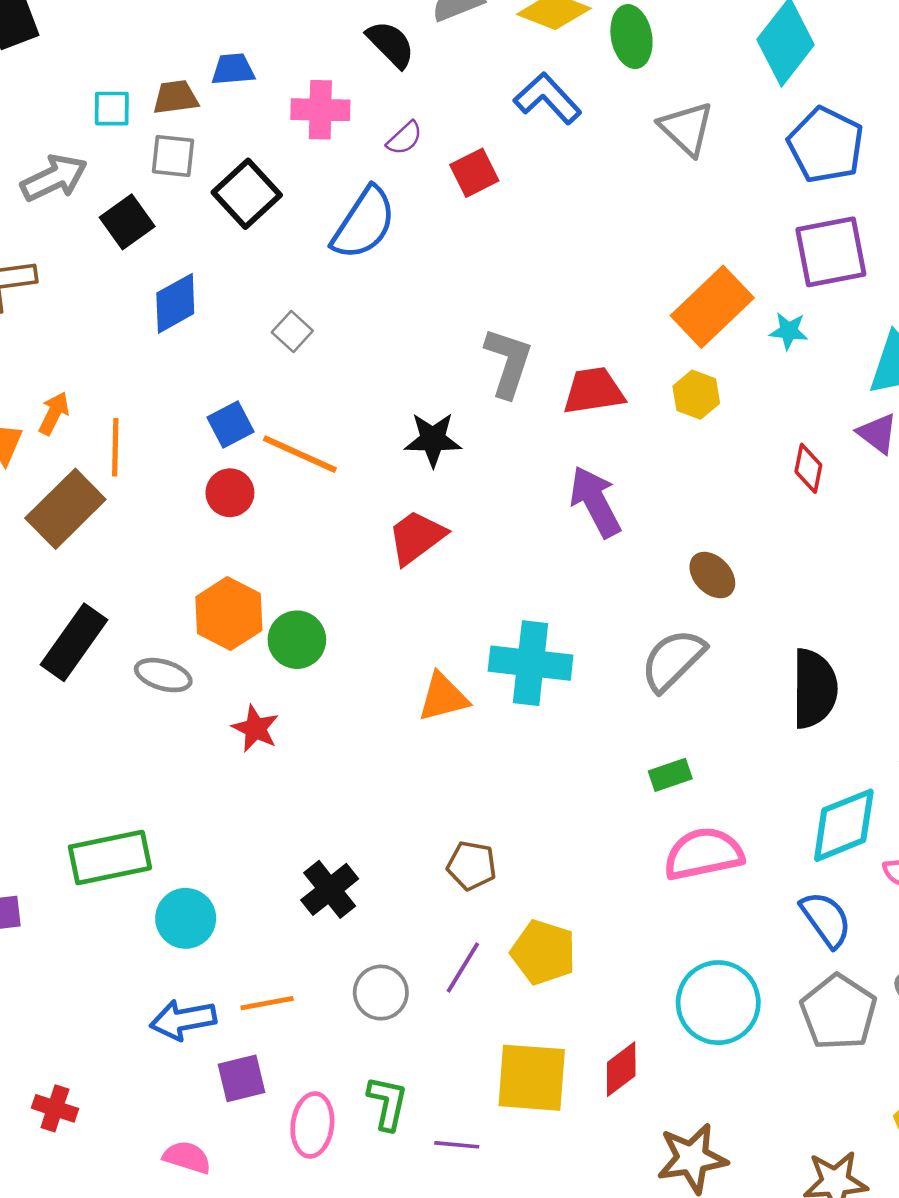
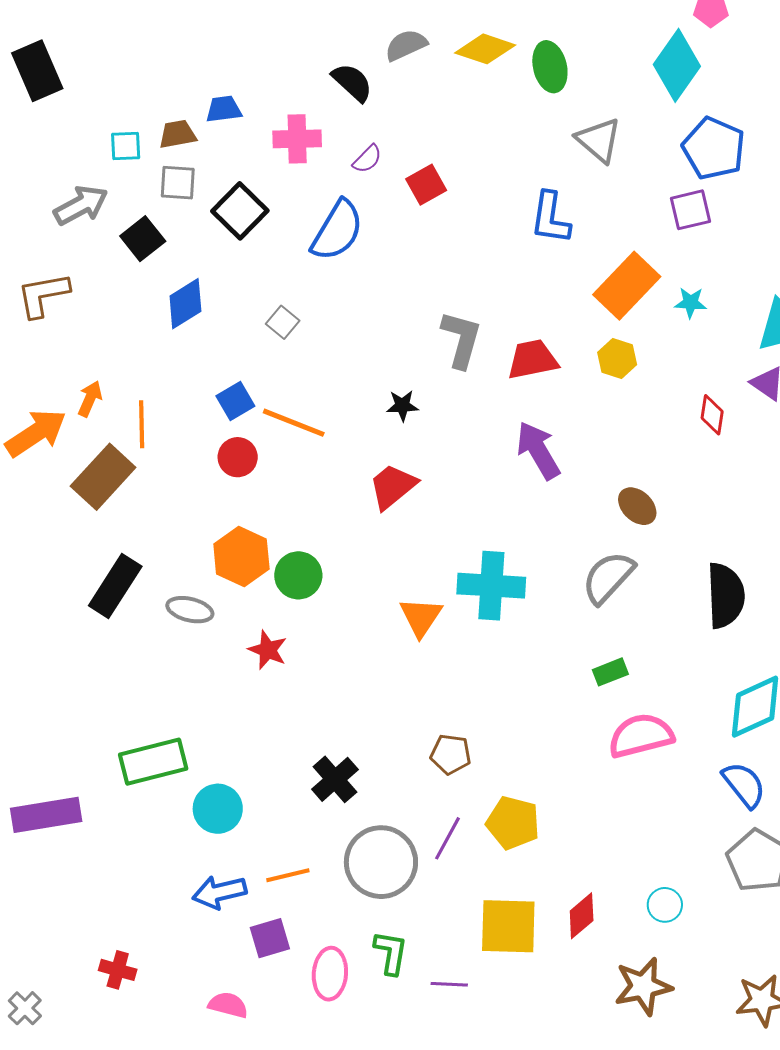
blue L-shape: (548, 98) -> (550, 218), moved, turned -126
purple square: (831, 252) -> (691, 210), moved, size x0.7
black star: (433, 439) -> (402, 406), size x0.7
orange triangle: (443, 697) -> (421, 617), turned -39
gray circle: (381, 993) -> (381, 862), size x1.6
cyan circle: (718, 1003) -> (665, 905), moved, size x0.5

